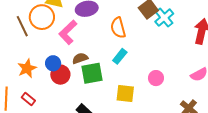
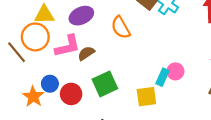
pink L-shape: (68, 32) -> (68, 46), turned -135
cyan rectangle: (120, 56) -> (163, 77), moved
brown semicircle: (80, 58) -> (86, 53), moved
blue circle: (53, 63) -> (50, 84), moved

